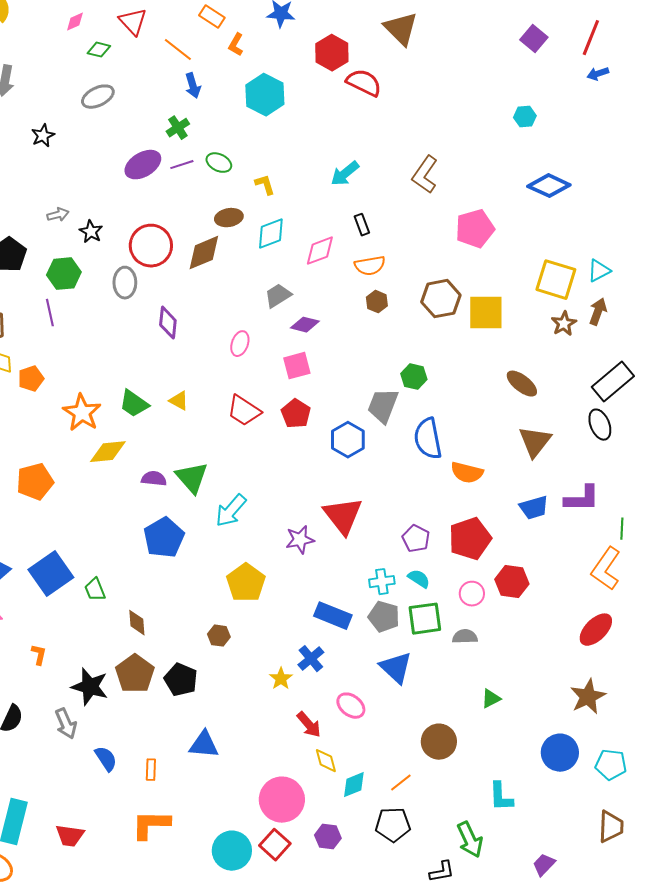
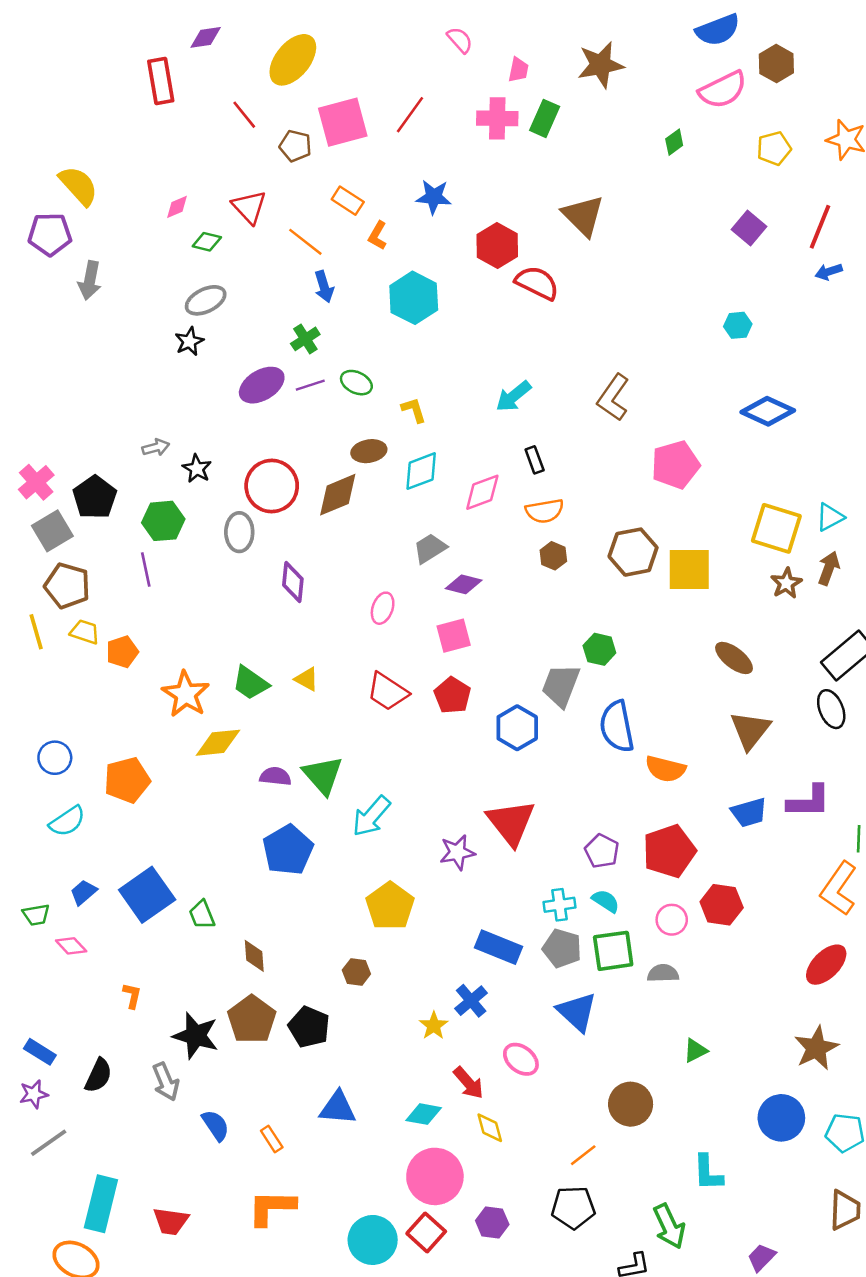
black star: (43, 136) -> (189, 341), moved
orange rectangle: (151, 770) -> (272, 1139), turned -35
cyan diamond: (354, 785) -> (424, 1114), moved, turned 32

